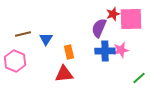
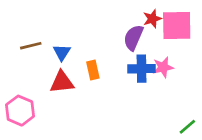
pink hexagon: (15, 61) -> (20, 111), moved
red triangle: (64, 74) -> (62, 82), moved
green line: (139, 78) -> (187, 127), moved

